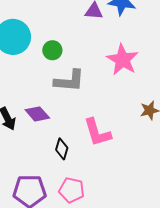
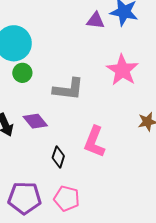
green circle: (52, 50) -> (22, 73), moved
pink L-shape: (97, 132) -> (94, 142), turned 36

